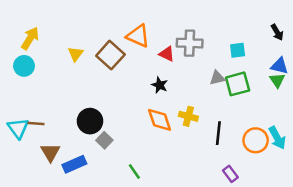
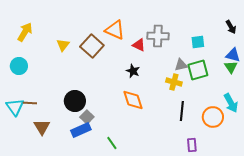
cyan circle: (24, 66) -> (19, 66), moved
yellow cross: (188, 116) -> (174, 82), moved
cyan arrow: (277, 138) -> (231, 103), moved
blue rectangle: (74, 164) -> (81, 130), moved
purple rectangle: (230, 174) -> (192, 145), turned 32

